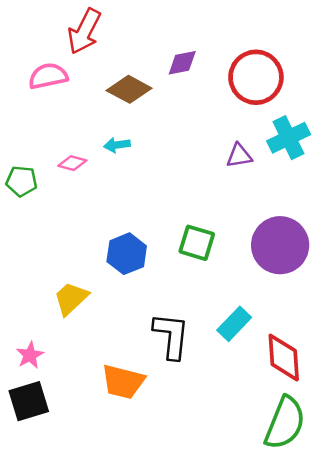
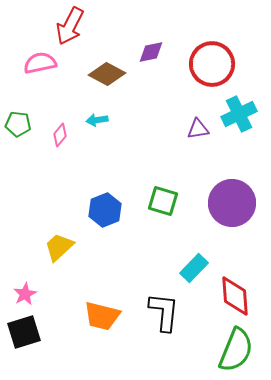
pink diamond: (72, 163) -> (60, 135), turned -65
green pentagon: (22, 181) -> (18, 124), moved
black L-shape: (171, 336) -> (164, 312), moved

